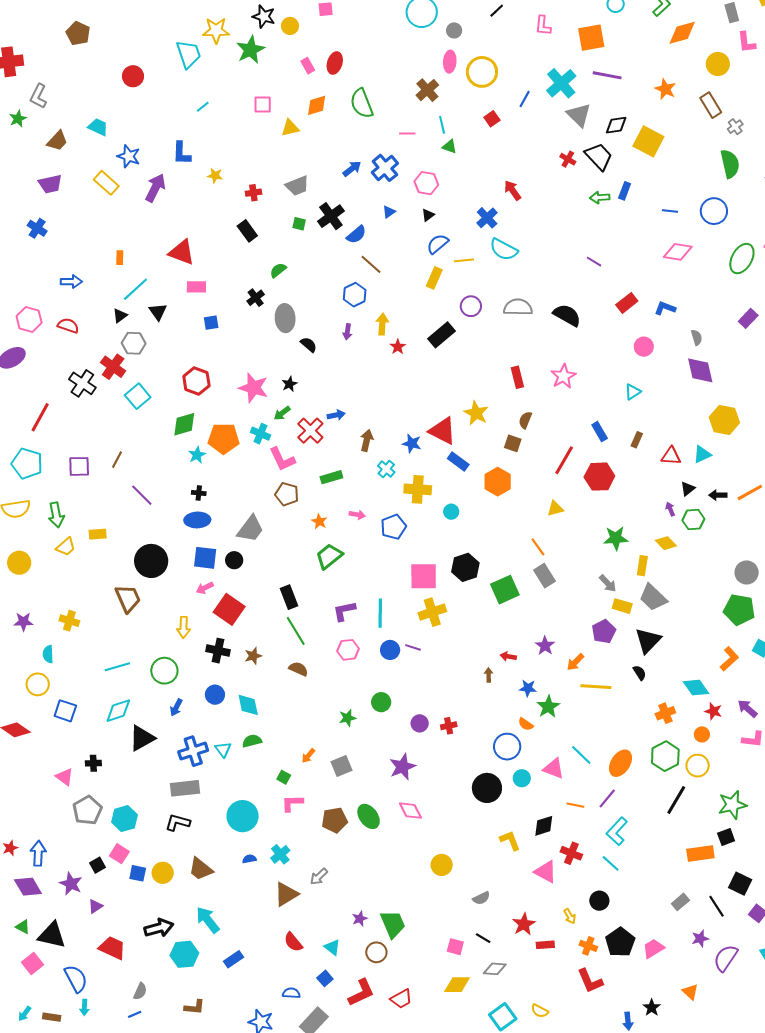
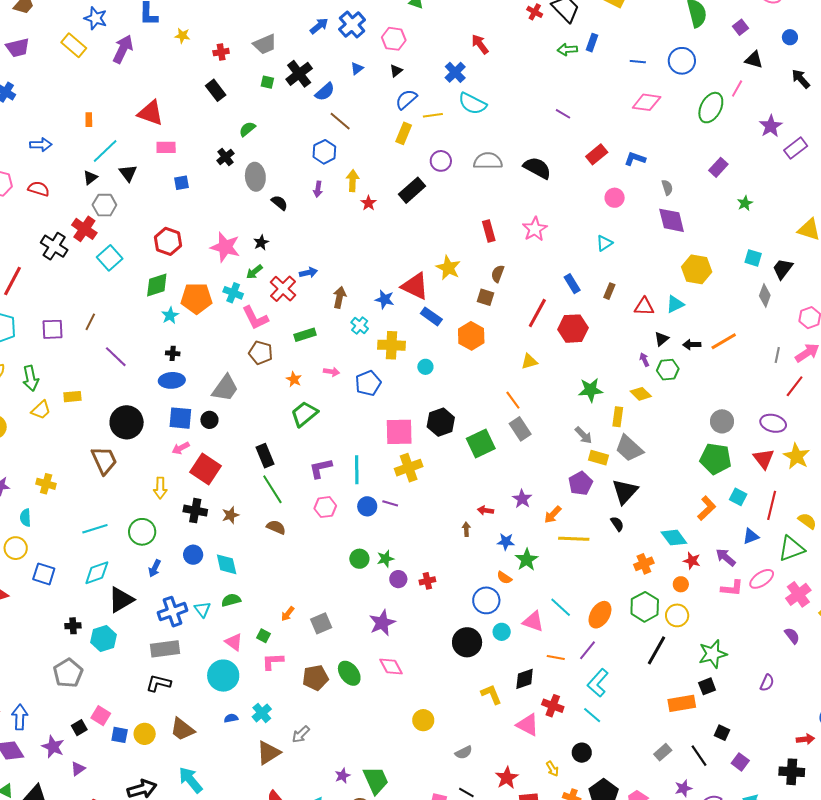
green star: (347, 718) -> (385, 559), moved
pink triangle: (65, 777) -> (234, 642), moved
cyan hexagon: (125, 819) -> (104, 638), moved
black square: (740, 884) -> (722, 733), size x0.7

